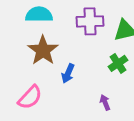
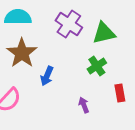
purple cross: (90, 21) -> (69, 24), turned 36

